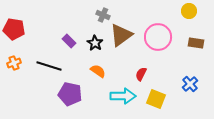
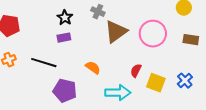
purple rectangle: (69, 41) -> (64, 38), turned -56
black star: (95, 43) -> (65, 18), moved
yellow square: (156, 99) -> (156, 83), moved

